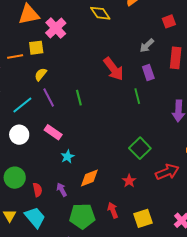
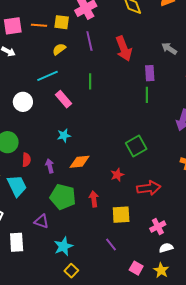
gray arrow: (147, 45) -> (169, 48), turned 63
red arrow: (114, 69) -> (124, 49), moved
purple rectangle: (148, 72) -> (150, 73), moved
purple line: (49, 98) -> (89, 41), moved
cyan line: (22, 105) -> (48, 76), moved
pink rectangle: (53, 132) -> (64, 99), moved
red arrow: (167, 172) -> (149, 188), moved

